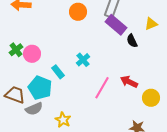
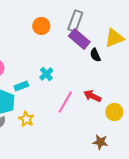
yellow triangle: (151, 24) -> (114, 38), size x1.5
cyan rectangle: (58, 72) -> (21, 86), turned -72
yellow star: (63, 120) -> (26, 119), moved

